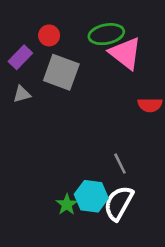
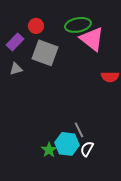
gray line: (120, 164) -> (79, 130), moved
white semicircle: (119, 203) -> (87, 149), size x0.6

